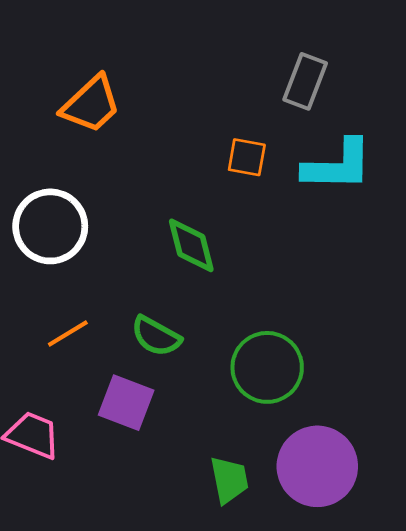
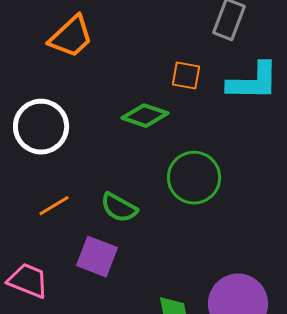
green diamond: (191, 245) -> (145, 116), moved, turned -57
green circle: (267, 367) -> (194, 178), moved

